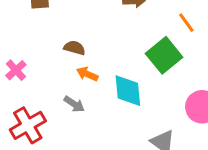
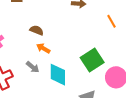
green square: (164, 55) -> (92, 60), moved
cyan diamond: (128, 91) -> (58, 75), moved

